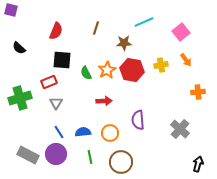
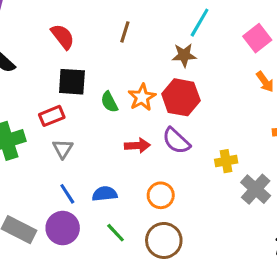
cyan line: (144, 22) -> (200, 23), turned -36
red semicircle: (56, 31) -> (63, 37), turned -60
brown star: (124, 43) -> (184, 55), moved
yellow cross: (161, 65) -> (226, 161), moved
purple semicircle: (138, 120) -> (176, 141), moved, turned -42
orange circle: (110, 133) -> (161, 195), moved
green line: (90, 157) -> (116, 233), turned -32

